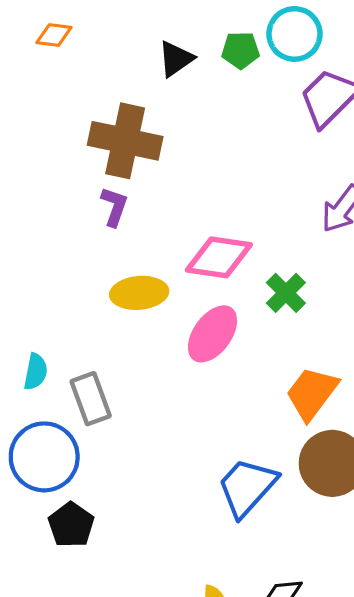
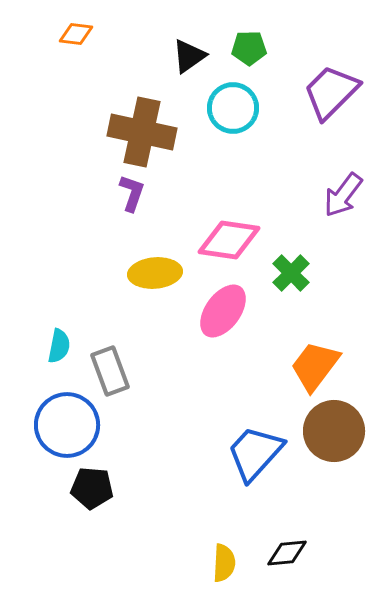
cyan circle: (295, 34) -> (233, 108), moved
black pentagon: (71, 525) -> (92, 488), turned -30

